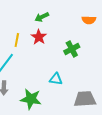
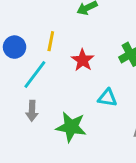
red star: (39, 37) -> (83, 60), moved

